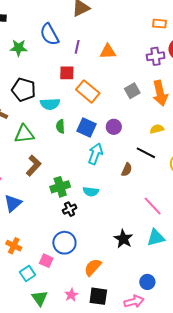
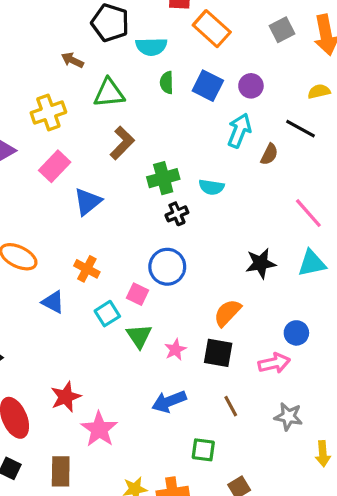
cyan arrow: (95, 154) -> (239, 131), moved
black star: (123, 239) -> (261, 263), turned 30
orange semicircle: (93, 267) -> (227, 313), moved
green triangle: (40, 298) -> (139, 336), moved

